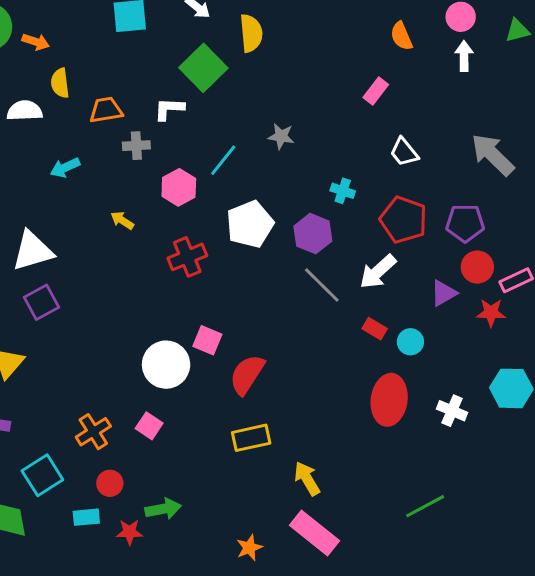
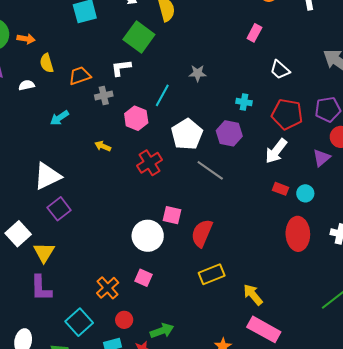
white semicircle: (25, 111) -> (27, 85), size x0.7
gray line: (322, 285) -> (210, 170), moved

